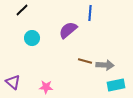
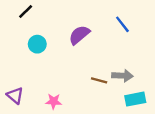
blue line: (90, 13) -> (122, 24), moved, turned -42
brown line: (85, 61) -> (99, 80), moved

